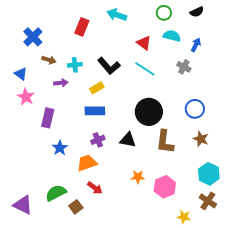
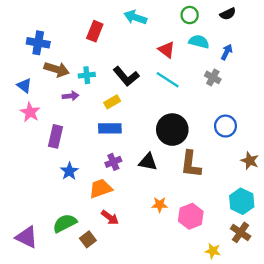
blue cross: (33, 37) -> (38, 43), turned -36
brown arrow: (49, 60) -> (57, 69), size x1.5
brown star: (201, 139) -> (250, 161), moved

